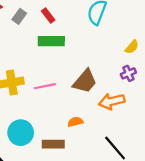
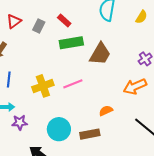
yellow semicircle: (132, 47) -> (141, 17), moved
brown trapezoid: (85, 81) -> (100, 54), moved

